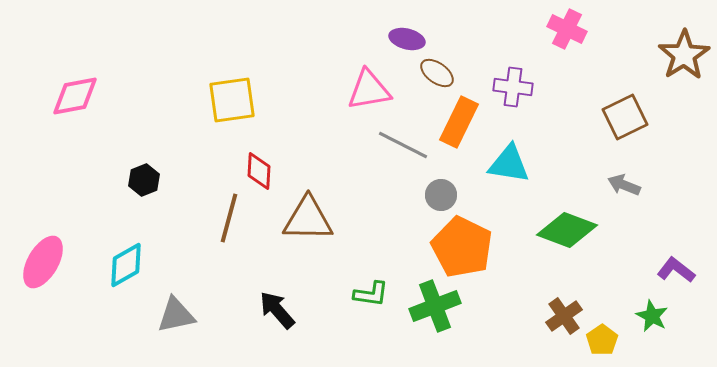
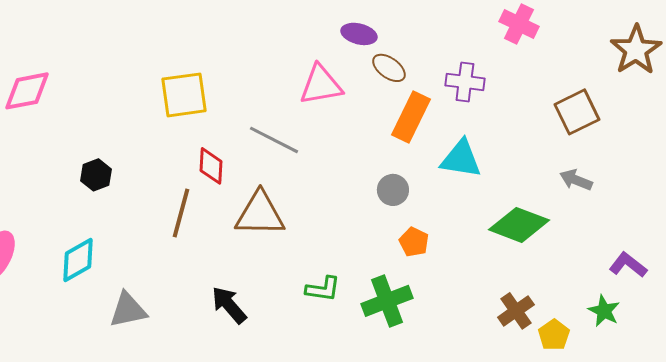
gray line: (403, 145) -> (274, 140), moved
orange pentagon: (462, 247) -> (414, 242), size x0.5

